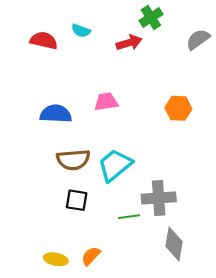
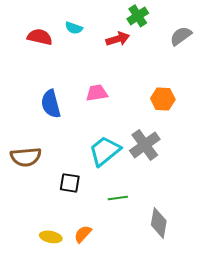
blue semicircle: (56, 114) -> (51, 104), turned -108
brown semicircle: (73, 160) -> (26, 157), moved
gray cross: (159, 198) -> (145, 145), moved, turned -32

